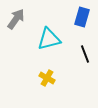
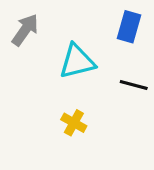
black line: (85, 54) -> (134, 85), turned -54

